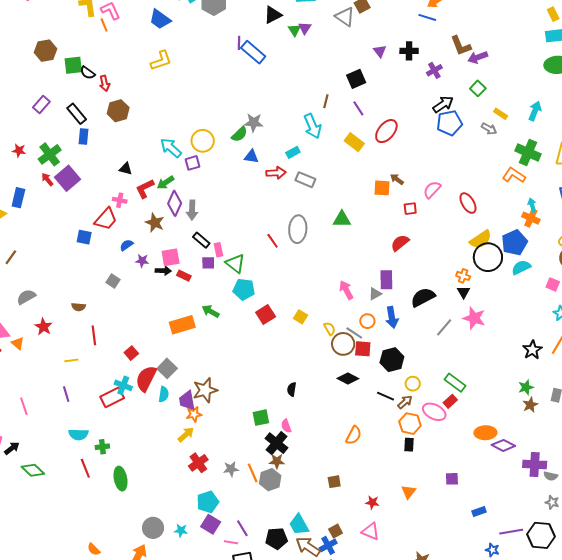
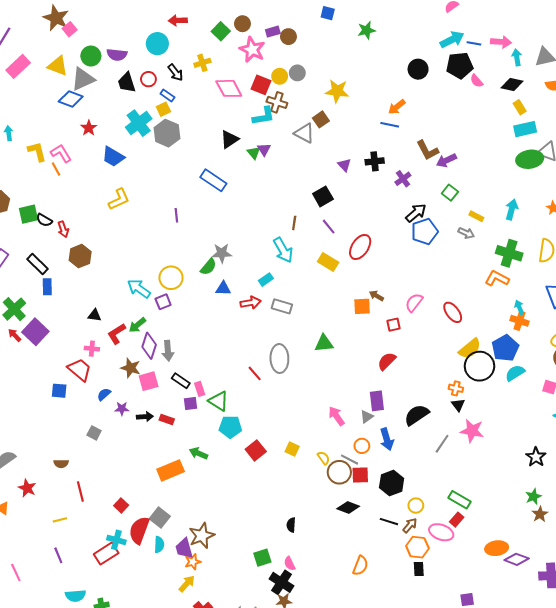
purple line: (239, 43) -> (176, 215), moved
red trapezoid: (106, 219) -> (80, 370), turned -85
pink square: (171, 257) -> (149, 381), moved

